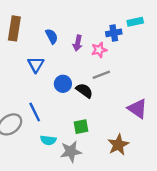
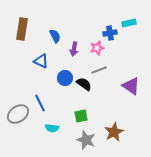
purple arrow: (78, 43) -> (74, 49), moved
blue triangle: (36, 65) -> (41, 61), turned -35
purple triangle: (137, 109) -> (131, 86), moved
gray star: (71, 152) -> (86, 140), moved, turned 30

